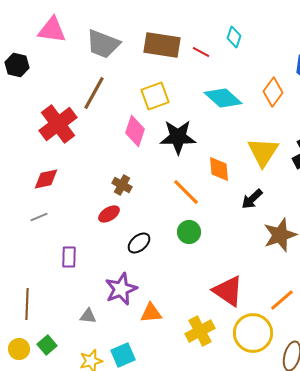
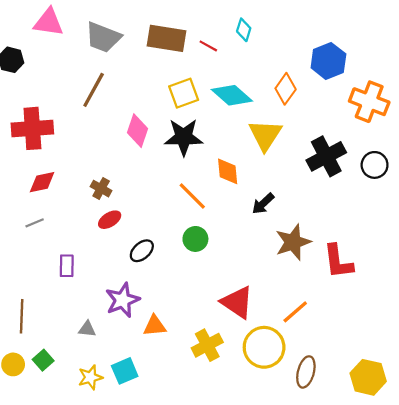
yellow square: (155, 96) -> (184, 93), moved
red cross: (58, 124) -> (32, 128), moved, turned 33
yellow triangle: (263, 152) -> (265, 135), moved
brown cross: (122, 185) -> (101, 189), moved

